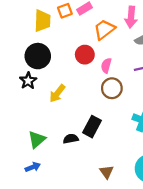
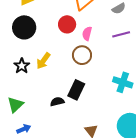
black star: (28, 81) -> (22, 66), moved
brown circle: (112, 88) -> (82, 55), moved
green triangle: (37, 139) -> (15, 105), moved

